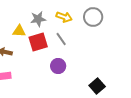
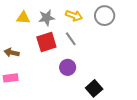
yellow triangle: (19, 31) -> (23, 18), moved
black square: (97, 86) -> (94, 88), moved

